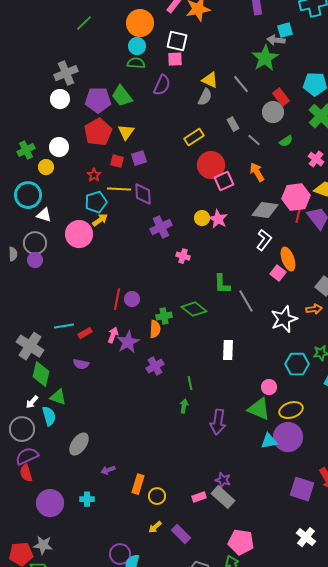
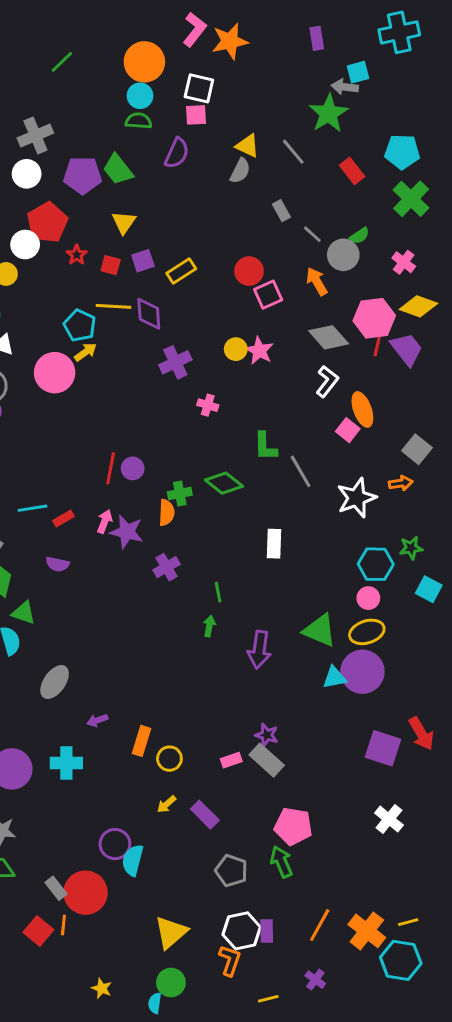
gray circle: (273, 112) -> (343, 255), moved
red pentagon: (98, 132) -> (47, 222), moved
yellow rectangle: (194, 137) -> (181, 271), moved
red circle: (211, 165) -> (249, 271), size x0.7
red star: (94, 175) -> (77, 255), moved
cyan pentagon: (96, 202) -> (80, 326), turned -30
gray diamond: (265, 210) -> (329, 337), turned 40
purple star: (128, 342) -> (127, 532), turned -30
pink circle: (269, 387) -> (368, 598), moved
cyan cross: (87, 499) -> (66, 763), size x1.5

